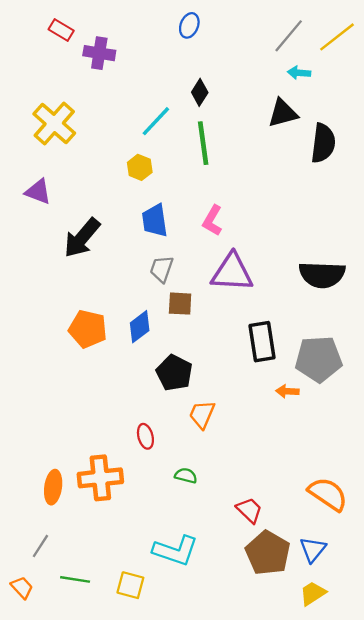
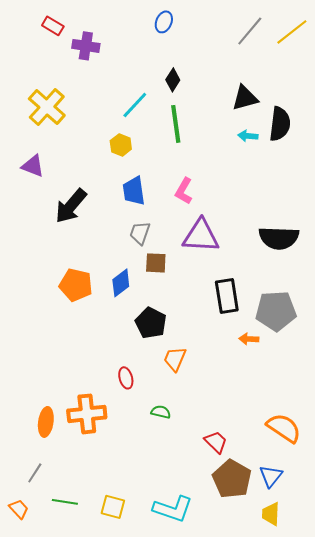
cyan arrow: (299, 73) -> (248, 136), moved
cyan L-shape: (175, 551) -> (173, 509), moved
yellow trapezoid: (313, 593) -> (271, 514), turned -55

